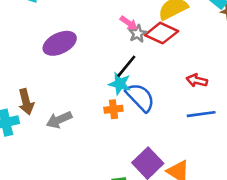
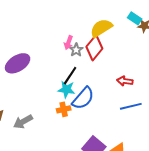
pink arrow: (129, 23) -> (69, 43), turned 80
red diamond: (161, 33) -> (94, 48), turned -70
blue semicircle: (140, 97) -> (83, 98), turned 90

